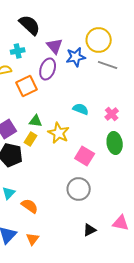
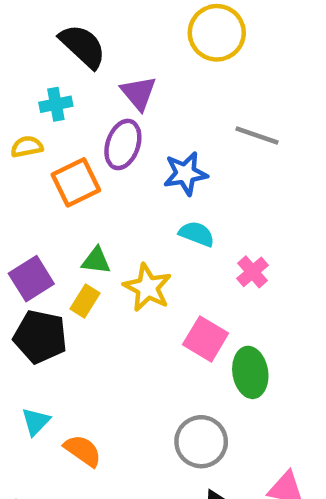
yellow circle: (99, 40) -> (217, 33), moved
blue star: (76, 57) -> (185, 174), moved
pink cross: (112, 114) -> (253, 272), moved
green ellipse: (115, 143) -> (250, 372), moved
gray circle: (79, 189) -> (201, 442), moved

